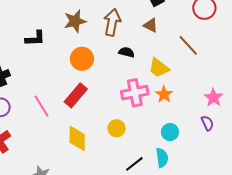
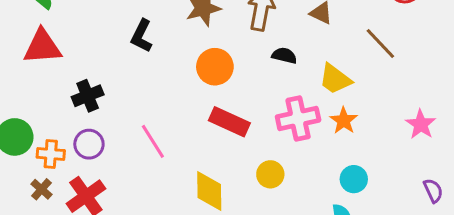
black L-shape: (35, 38) -> (142, 36), turned 120
red rectangle: (76, 95) -> (229, 122), moved, turned 75
purple semicircle: (207, 123) -> (433, 191), moved

